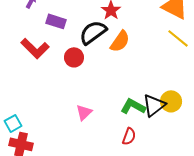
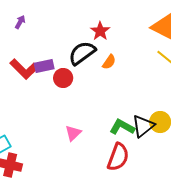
purple rectangle: (56, 21) -> (44, 66), moved, turned -30
orange semicircle: (120, 41) -> (109, 62), size x0.7
red semicircle: (129, 136) -> (118, 157), size x1.6

